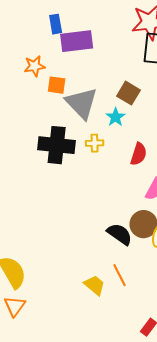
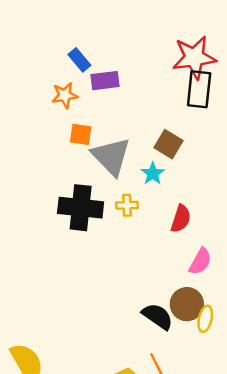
blue rectangle: (56, 24) -> (79, 60), turned -30
purple rectangle: (77, 41) -> (105, 81), size x0.7
orange star: (35, 66) -> (65, 95), moved

